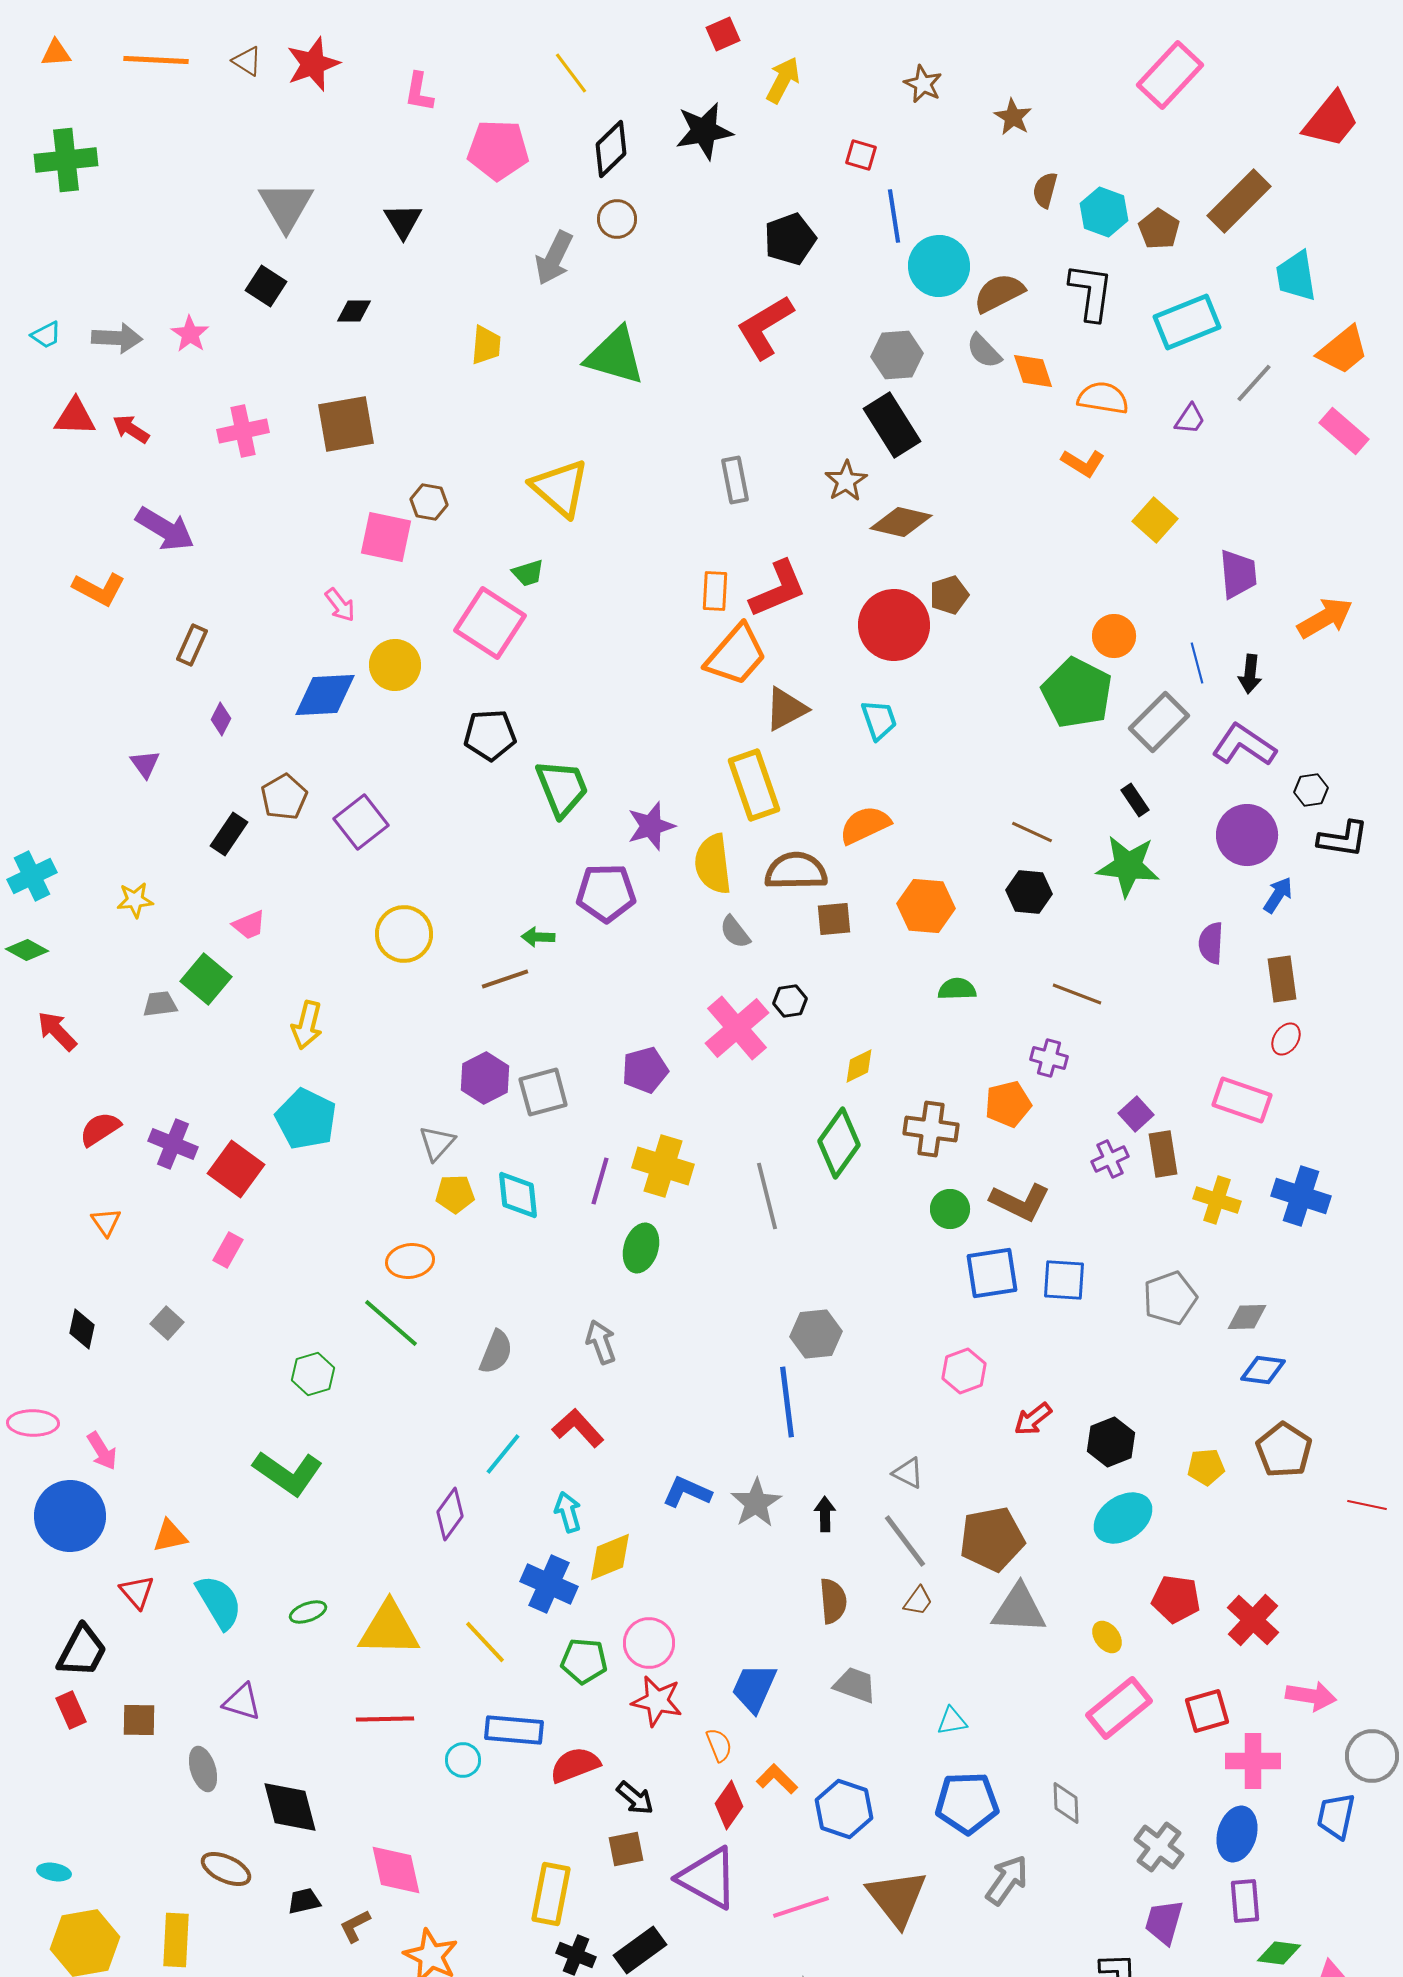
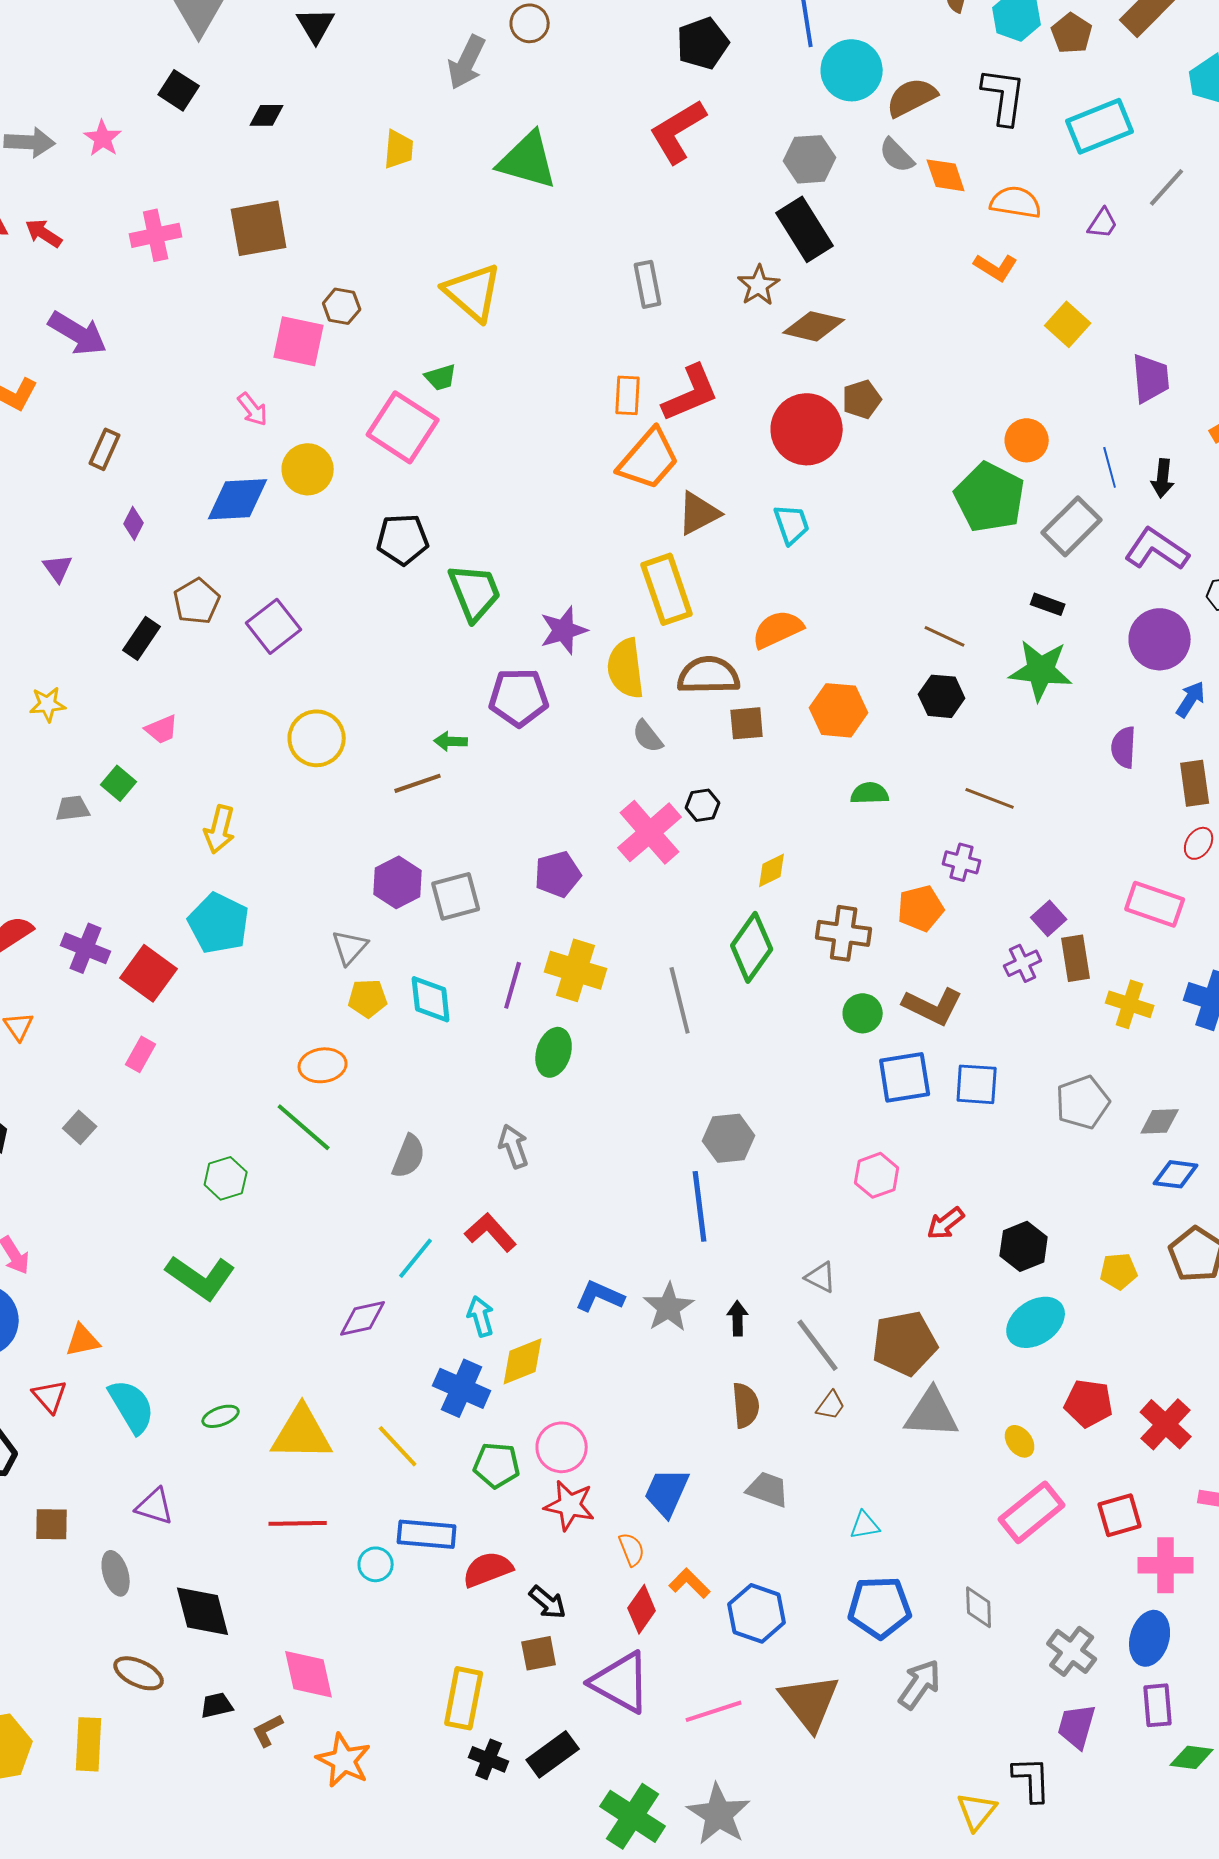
black rectangle: (1135, 800) -> (1048, 604), turned -36
green square: (206, 979) -> (119, 783), size x0.7
purple diamond: (450, 1514) -> (363, 1318), turned 42

